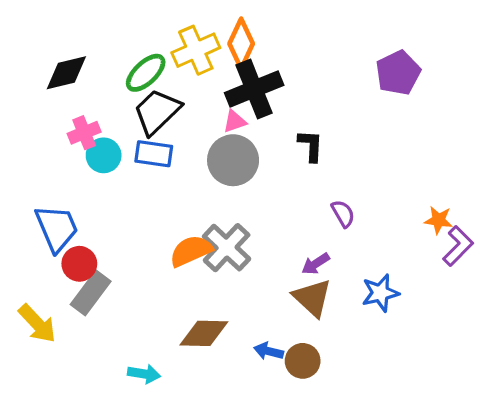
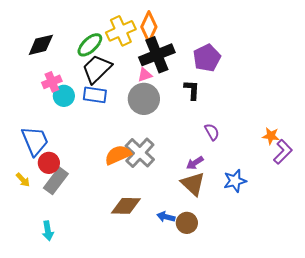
purple pentagon: (398, 73) -> (207, 58), moved
yellow arrow: (37, 324) -> (23, 180), moved, size x0.6
cyan arrow: (144, 374) -> (48, 231), moved, turned 72

